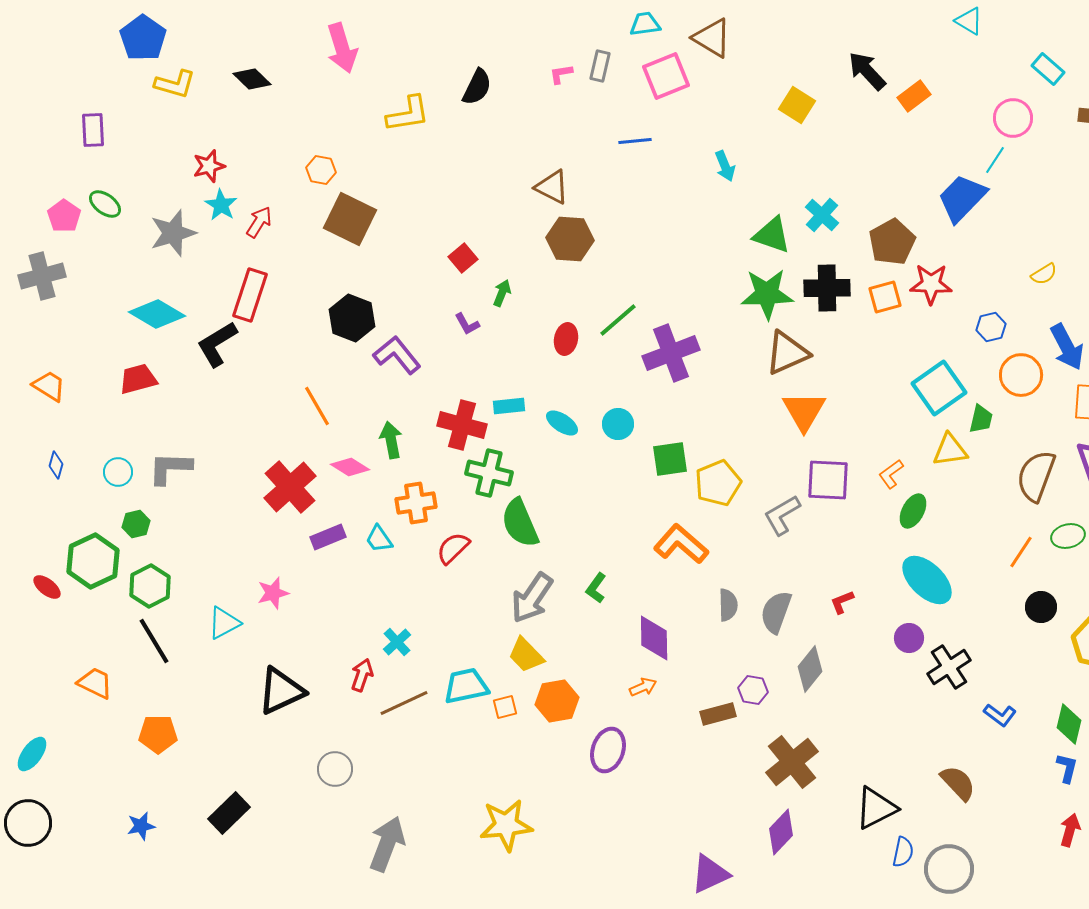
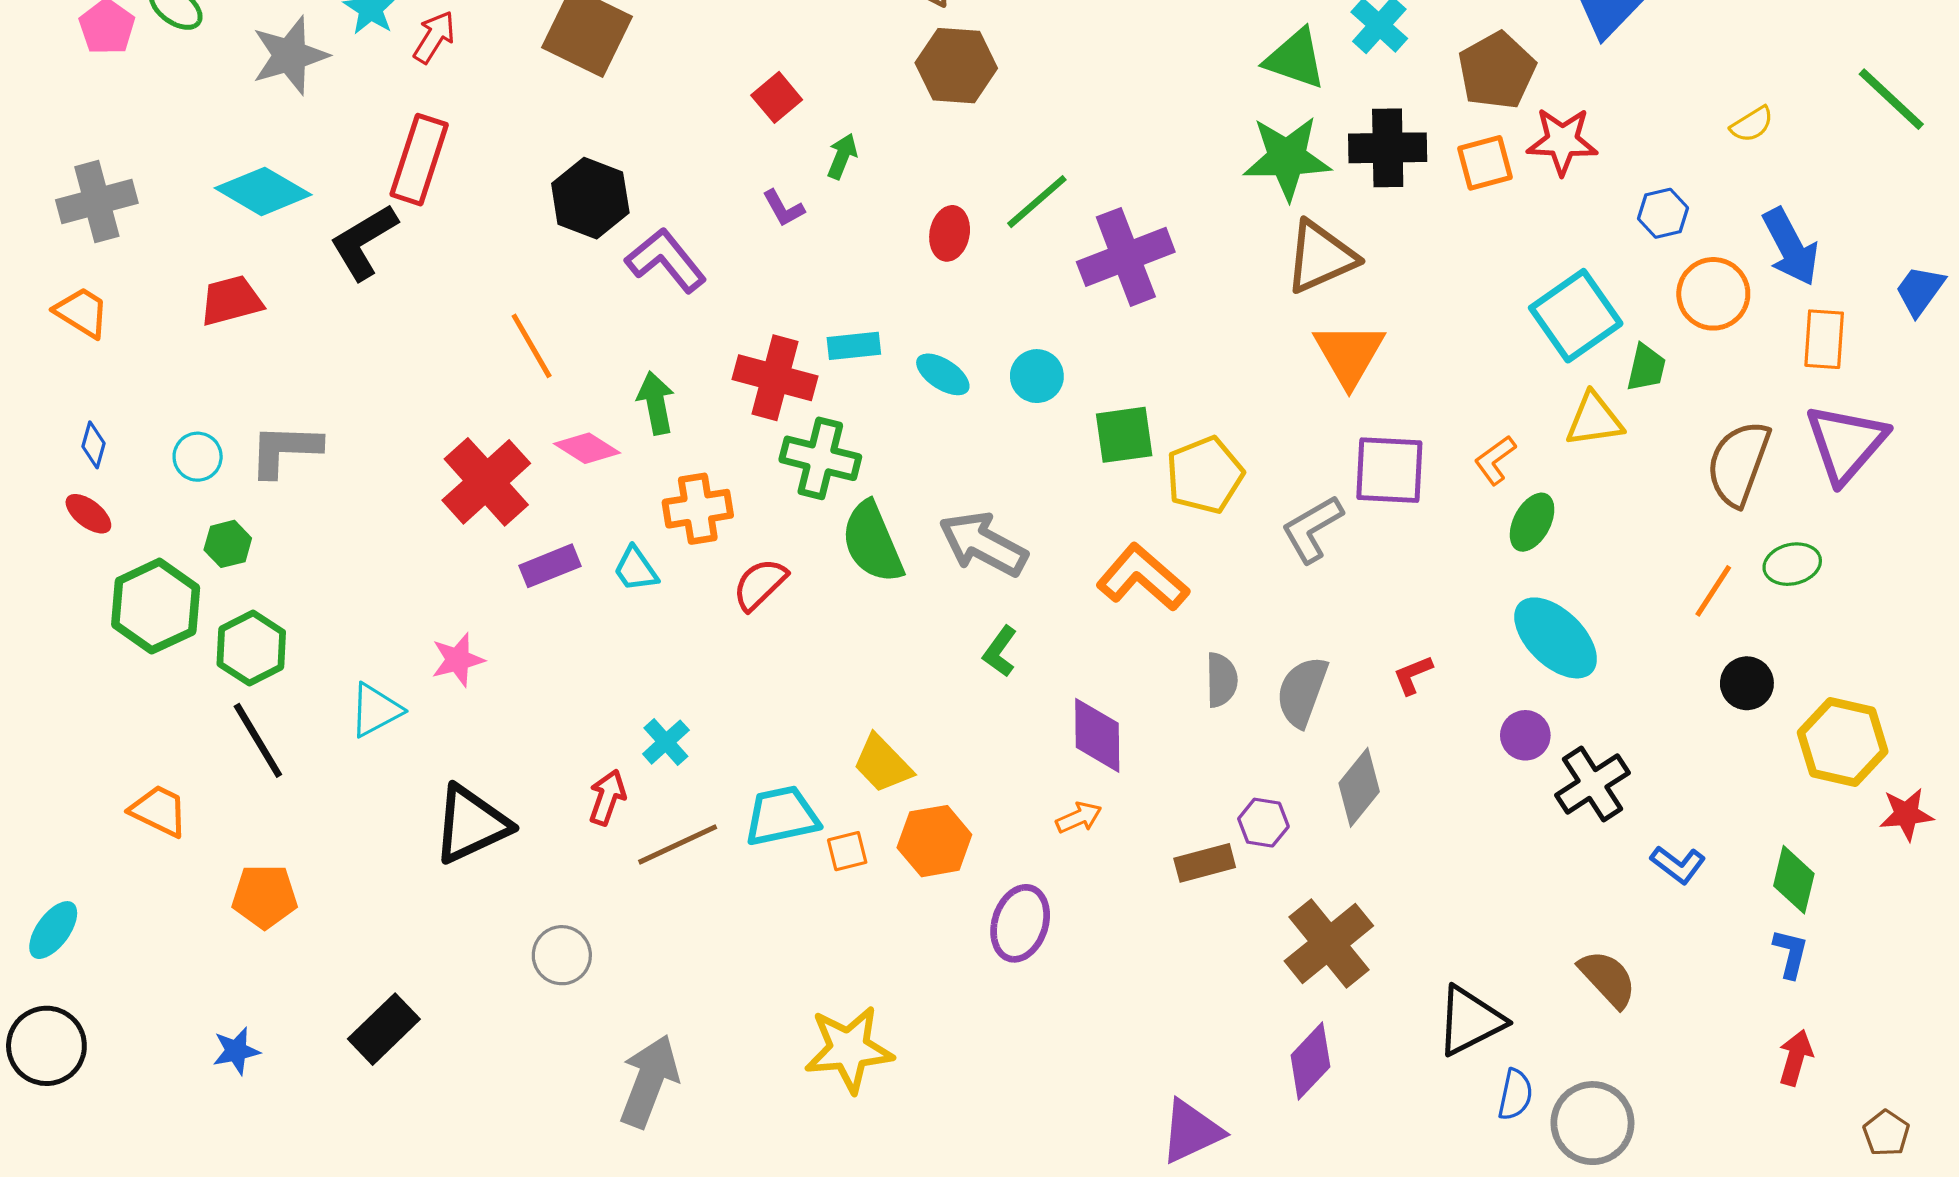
gray cross: (42, 276) -> (97, 202), moved
red ellipse: (47, 587) -> (88, 514), moved
gray arrow: (532, 598) -> (983, 544), moved, turned 84

